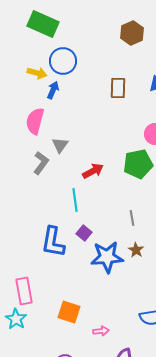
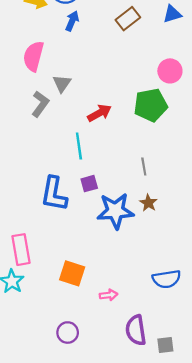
brown rectangle: (118, 88) -> (128, 19), turned 50
blue arrow: (53, 90) -> (72, 21), moved
purple square: (84, 233) -> (89, 184), turned 35

